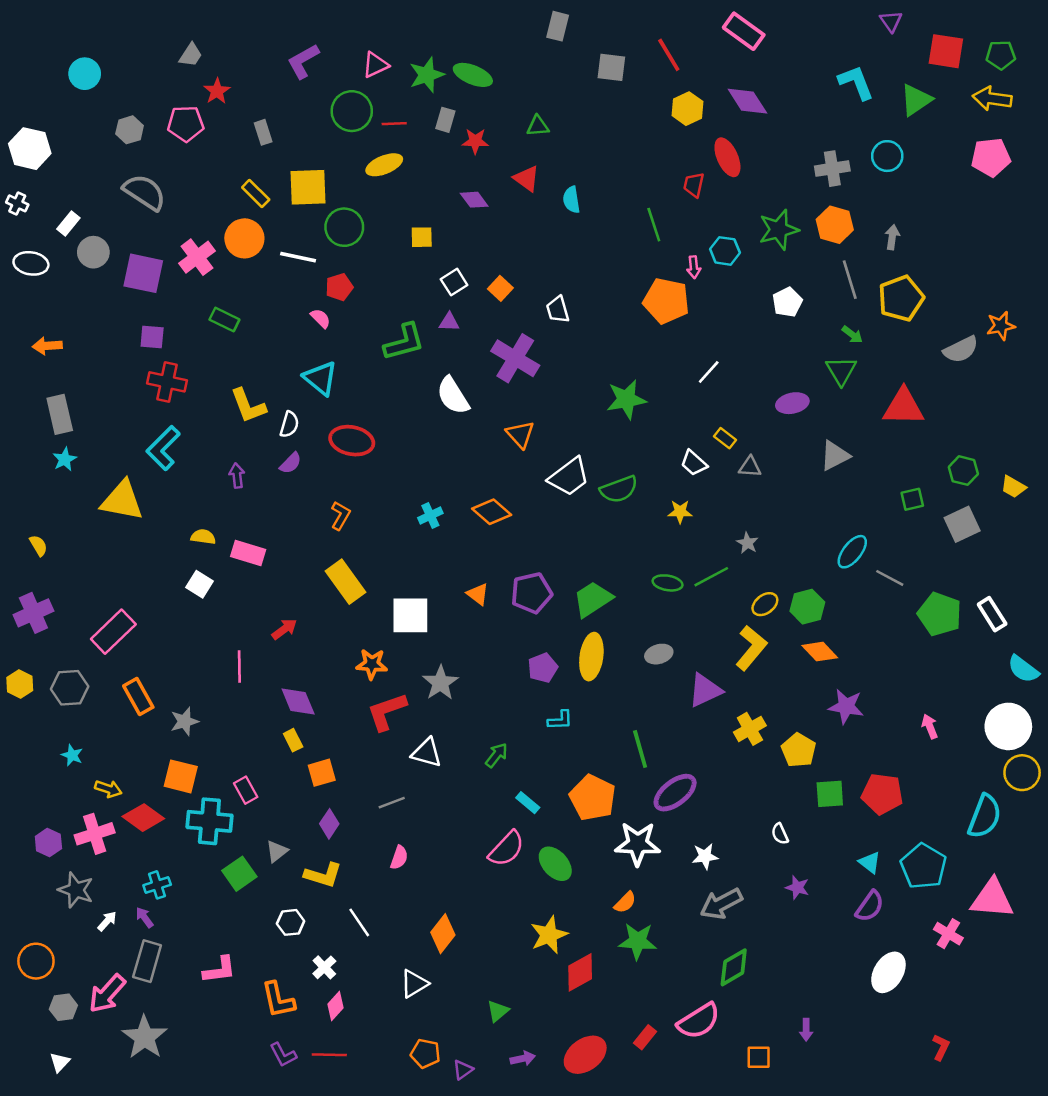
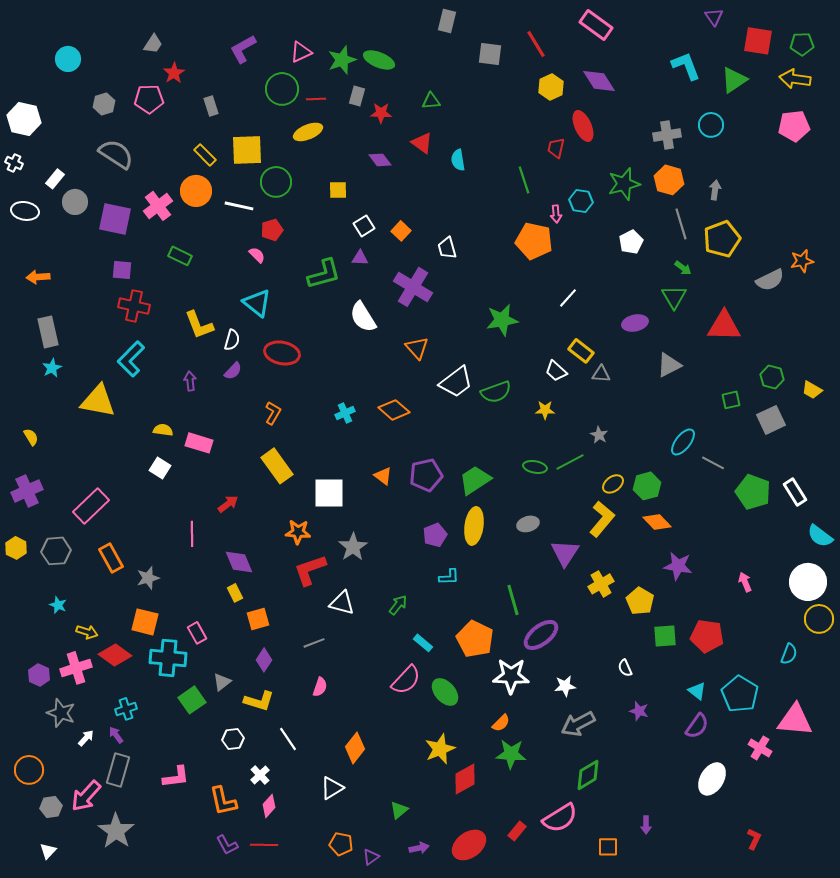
yellow rectangle: (725, 438) -> (581, 351), size x1.4
purple triangle: (705, 690) -> (565, 553), turned -32
cyan semicircle: (985, 816) -> (789, 654), size x0.6

